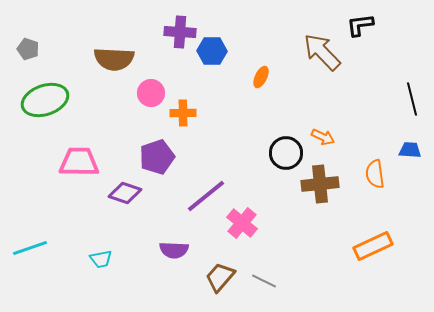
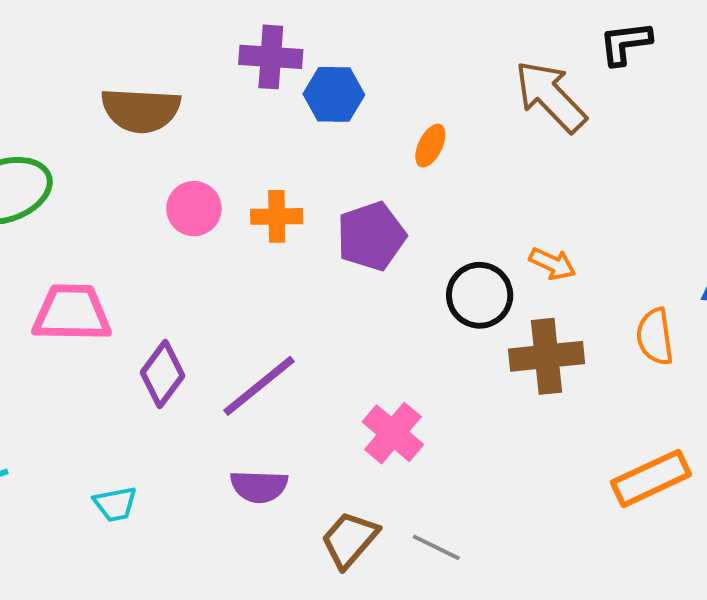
pink circle: (151, 93) -> (194, 209), moved
purple pentagon: (157, 157) -> (371, 236), moved
purple diamond: (125, 193) -> (162, 374), turned -72
purple line: (206, 196) -> (259, 386), moved

